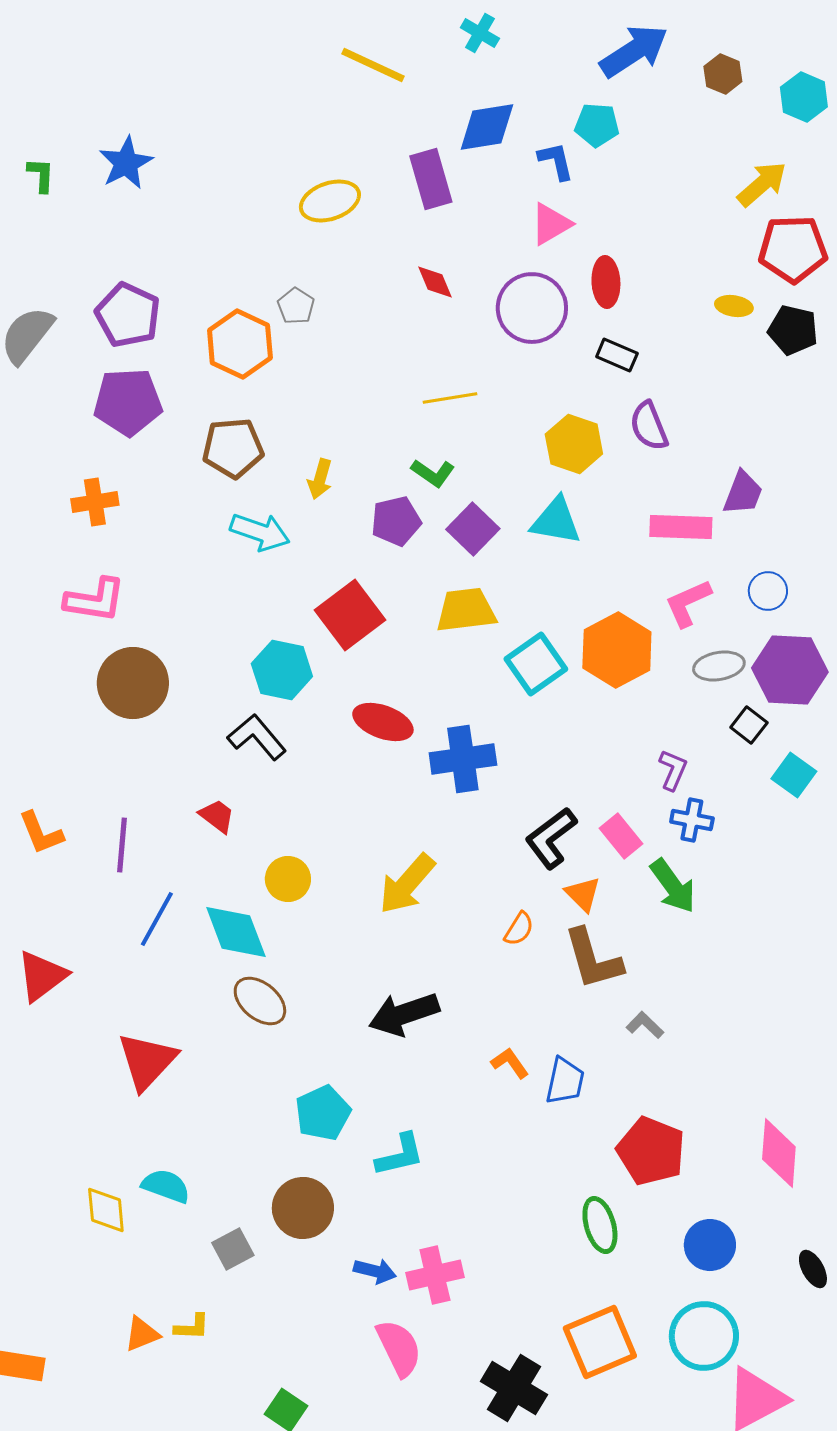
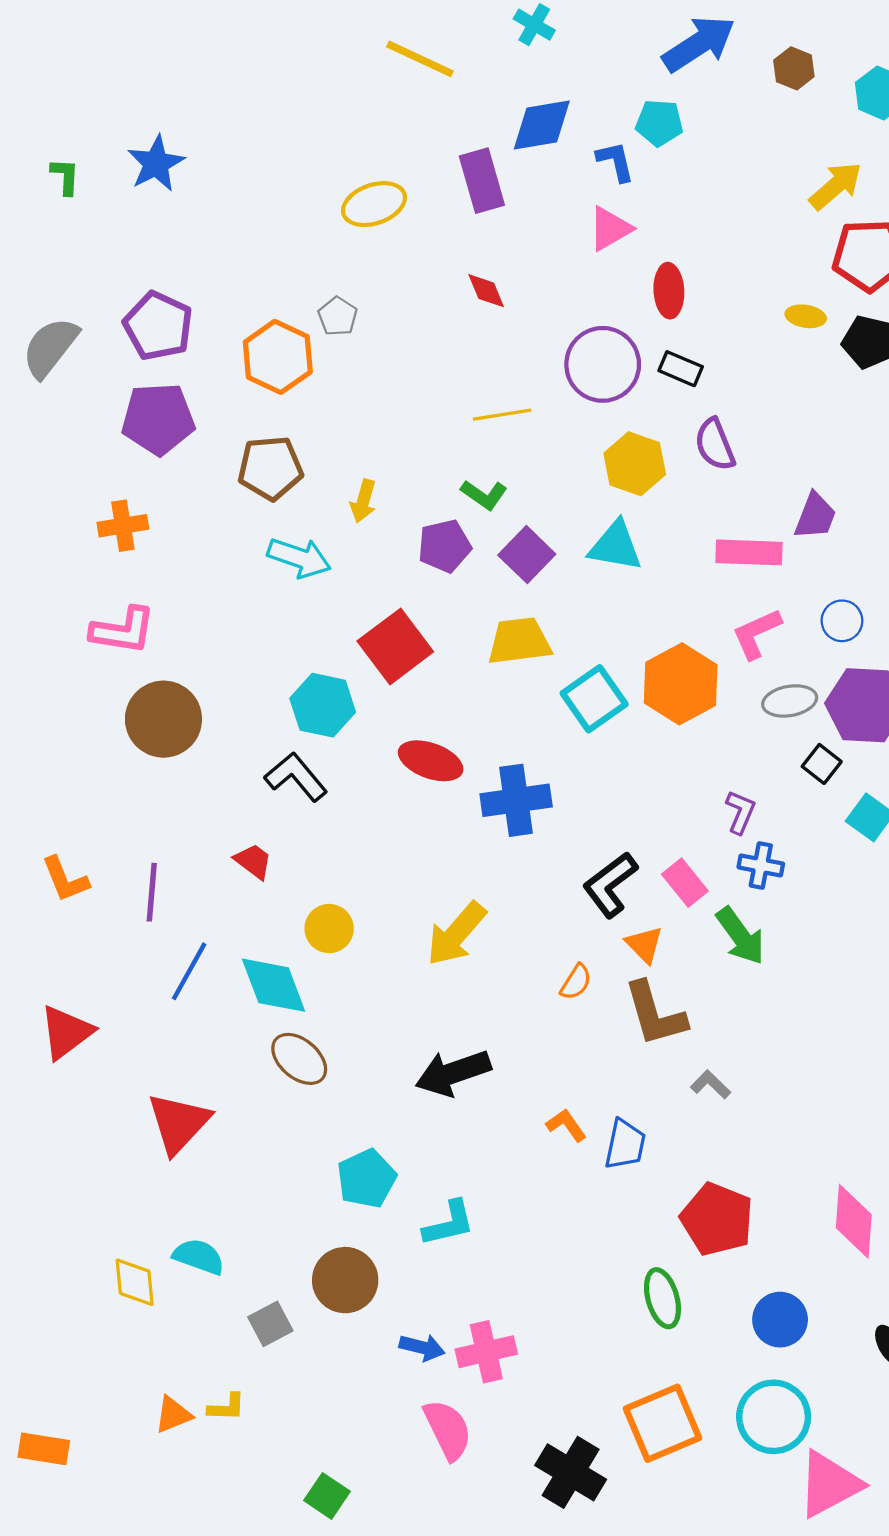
purple circle: (532, 308) -> (603, 364), moved

